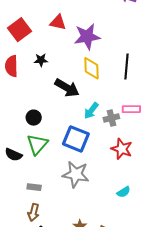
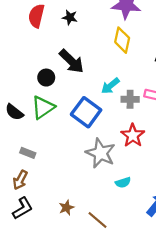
black arrow: (67, 88) -> (72, 61), moved
gray star: (76, 174) -> (101, 153), moved

